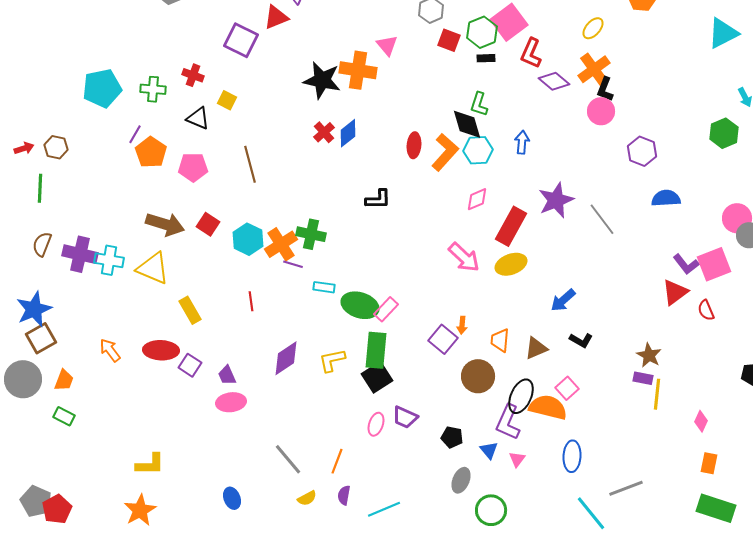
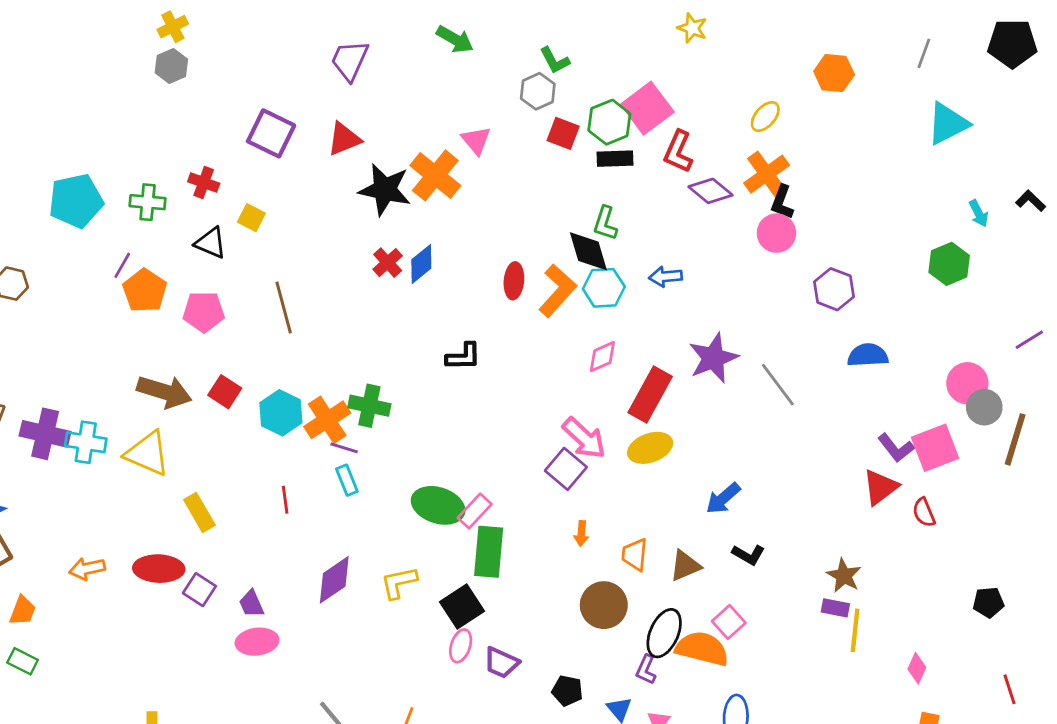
red triangle: (276, 17) -> (344, 139), moved
black rectangle: (486, 58) -> (615, 159), size x1.4
orange cross: (358, 70) -> (435, 175), turned 30
blue arrow: (522, 142) -> (666, 277), turned -100
cyan rectangle: (324, 287) -> (347, 480), moved, turned 60
purple square: (443, 339) -> (566, 469), moved
orange arrow: (110, 350) -> (87, 569), turned -65
green rectangle: (376, 350) -> (489, 552), moved
purple L-shape: (508, 422) -> (646, 670), size x0.6
pink ellipse: (376, 424) -> (461, 646), moved

